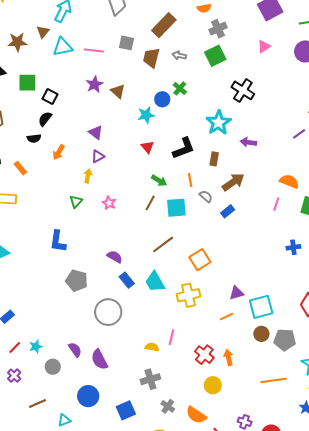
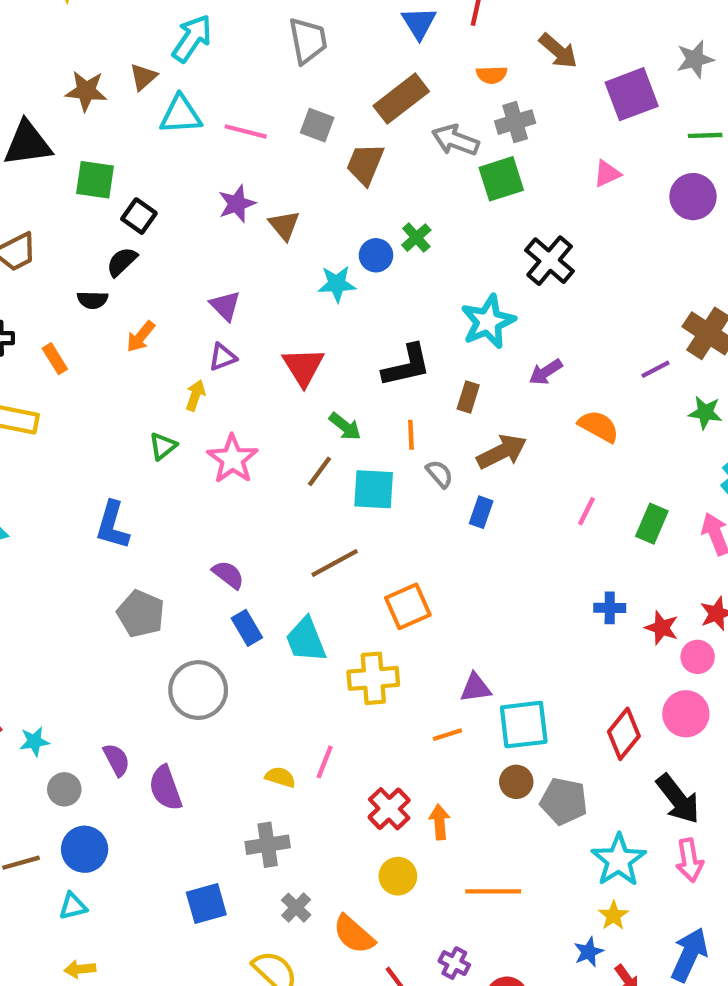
gray arrow: (179, 55) -> (455, 140), moved, size x1.5
purple arrow: (248, 142) -> (546, 372), turned -49
red triangle: (147, 147) -> (303, 367), moved, size x1.5
orange semicircle: (289, 181) -> (599, 426), moved
pink star: (109, 203) -> (232, 459), size x1.6
blue rectangle: (228, 211) -> (481, 512), turned -40
orange line: (274, 380) -> (493, 891), moved
blue circle: (88, 396) -> (85, 849), moved

